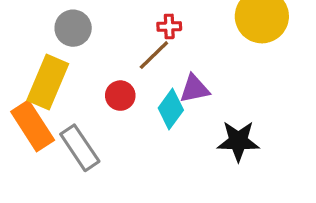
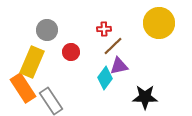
brown line: (154, 55) -> (113, 46), moved
red circle: (120, 96) -> (71, 52), moved

